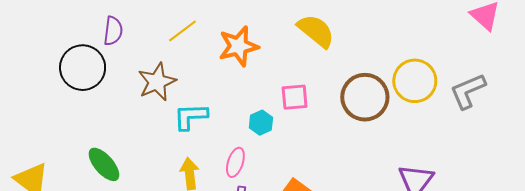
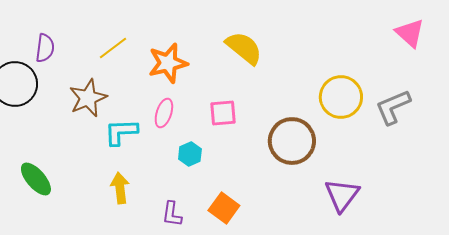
brown circle: (365, 97) -> (292, 141), moved
cyan hexagon: (261, 123) -> (190, 154), moved
pink ellipse: (235, 162) -> (164, 113), moved

